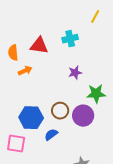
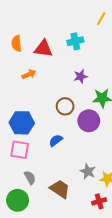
orange semicircle: (13, 53) -> (17, 43), moved
brown circle: (60, 111) -> (65, 106), moved
blue hexagon: (31, 118) -> (22, 123), moved

